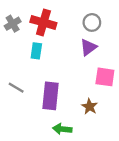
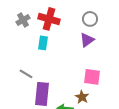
pink square: (105, 77) -> (92, 77), moved
purple rectangle: (50, 96) -> (42, 94), moved
brown star: (90, 107) -> (82, 97), moved

